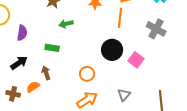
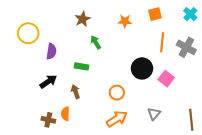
orange line: (120, 18) -> (162, 42), moved
green arrow: (66, 24) -> (96, 42), turned 72
orange semicircle: (33, 87) -> (65, 114), moved, turned -56
brown cross: (13, 94) -> (48, 120), moved

